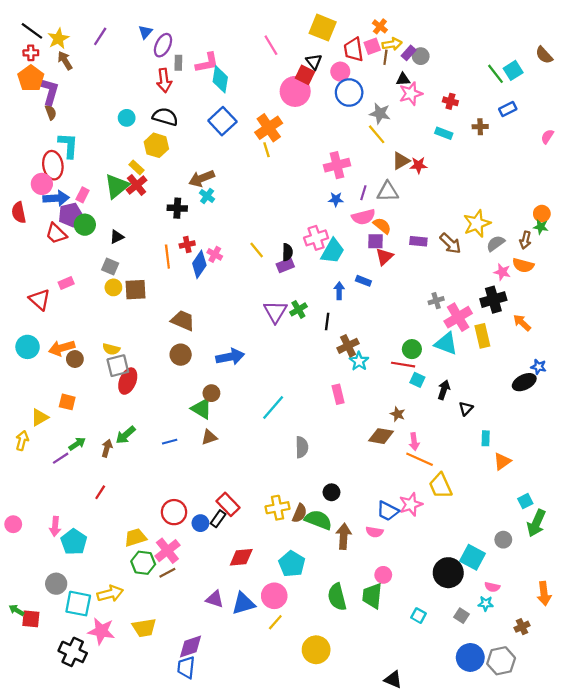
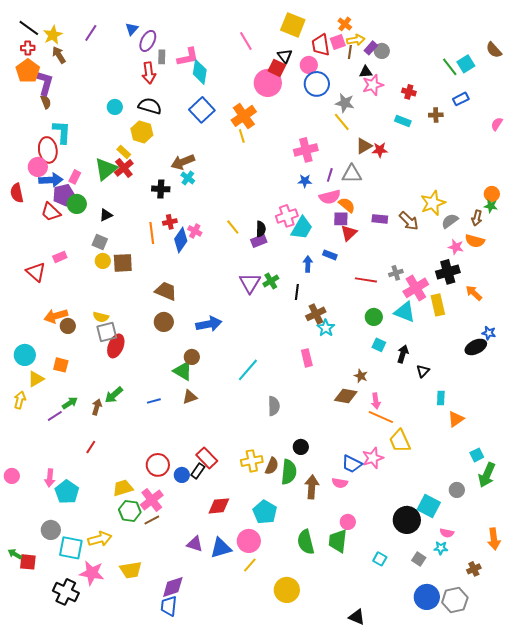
cyan circle: (28, 347) -> (25, 355), moved
red line: (403, 365) -> (366, 280), moved
green semicircle: (318, 520) -> (289, 472), turned 75

